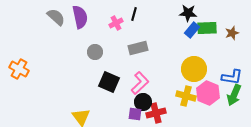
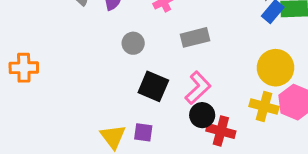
orange cross: (19, 69) -> (24, 68), turned -30
red cross: (156, 113) -> (221, 131), turned 30
purple square: (135, 114) -> (143, 132), moved

